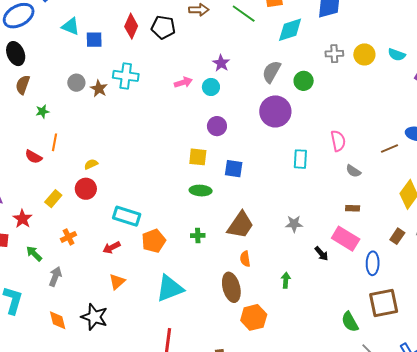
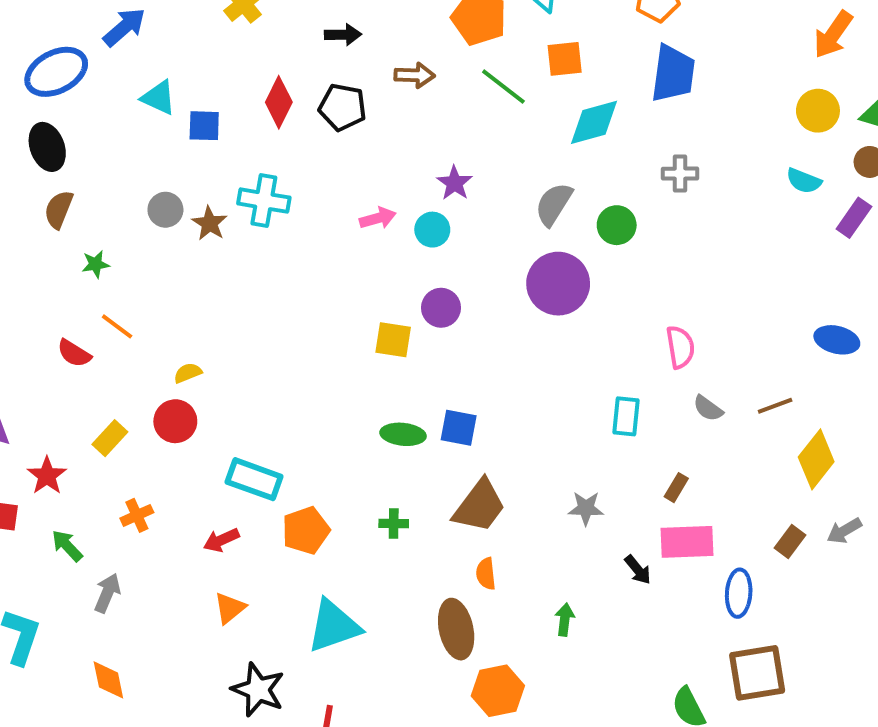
yellow circle: (364, 54) -> (818, 111), moved
orange line: (55, 142) -> (117, 326), turned -66
brown line: (390, 149) -> (775, 406), moved
yellow square: (198, 157) -> (393, 340), moved
cyan rectangle: (300, 159) -> (626, 416), moved
blue square: (234, 169) -> (459, 428), moved
brown rectangle: (353, 208) -> (676, 488), moved, turned -64
pink rectangle: (346, 239) -> (687, 542), turned -36
black star: (94, 317) -> (258, 690), moved

